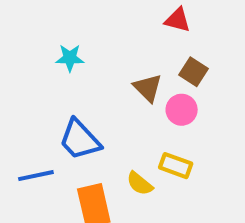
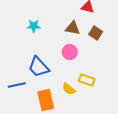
brown triangle: (148, 88) -> (73, 28), moved, turned -35
pink circle: (182, 110) -> (70, 52), moved

